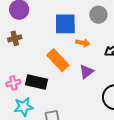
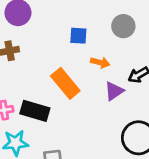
blue square: (65, 24) -> (78, 36), size x0.6
purple triangle: (87, 72) -> (114, 91), moved

